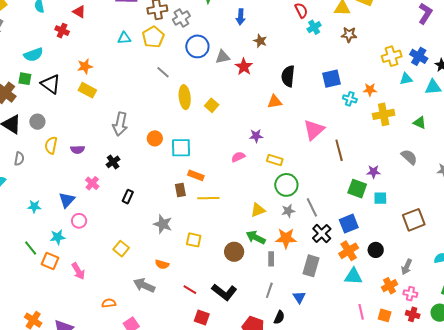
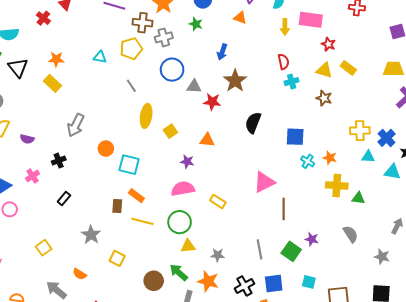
cyan triangle: (124, 38) -> (100, 57), moved
brown star: (260, 41) -> (235, 81), size x1.6
red star: (244, 67) -> (212, 102), turned 30
orange triangle: (275, 102) -> (207, 140), moved
green triangle: (420, 123) -> (358, 198), moved, turned -32
purple star: (256, 136) -> (187, 162), moved
pink semicircle: (238, 157) -> (183, 189), size x1.6
green circle: (286, 185) -> (180, 222), moved
cyan square: (380, 198) -> (309, 282), moved
gray line: (312, 207) -> (260, 249), moved

